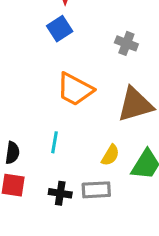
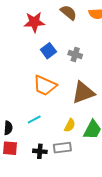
blue square: (60, 29) -> (48, 51), moved
cyan line: (54, 142) -> (34, 120), turned 56

